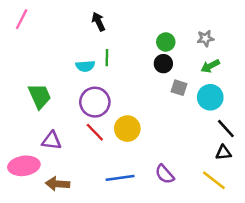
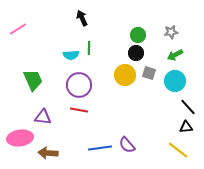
pink line: (22, 19) -> (18, 29), moved, turned 30
yellow circle: (127, 129) -> (125, 75), moved
red line: (95, 132) -> (79, 110), turned -36
purple semicircle: (165, 174) -> (127, 145), moved

